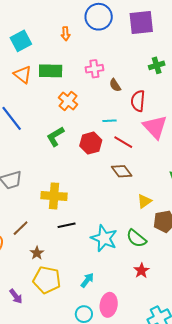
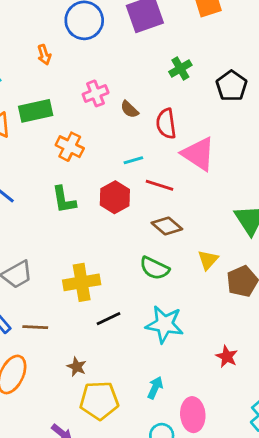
green L-shape: (55, 136) -> (64, 200), turned -55
brown line: (21, 228) -> (35, 327), moved, turned 60
green semicircle: (136, 238) -> (154, 268), moved

